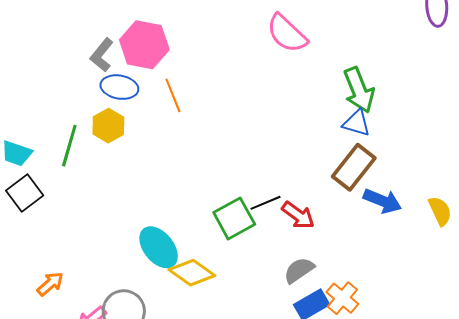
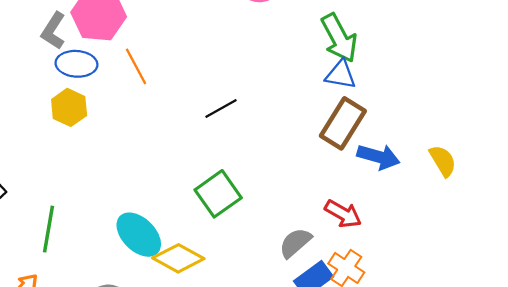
green line: (69, 146) -> (49, 229), moved
black line: (265, 203) -> (221, 108), moved
red arrow: (298, 215) -> (343, 214), moved

